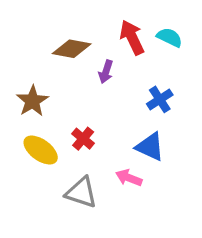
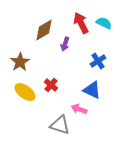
brown diamond: (72, 49) -> (44, 30), turned -40
gray triangle: (81, 192) -> (60, 125), moved

